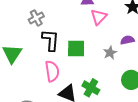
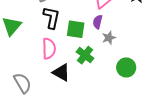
purple semicircle: (127, 40) -> (98, 22), moved, turned -72
green cross: (91, 88) -> (85, 55), moved

